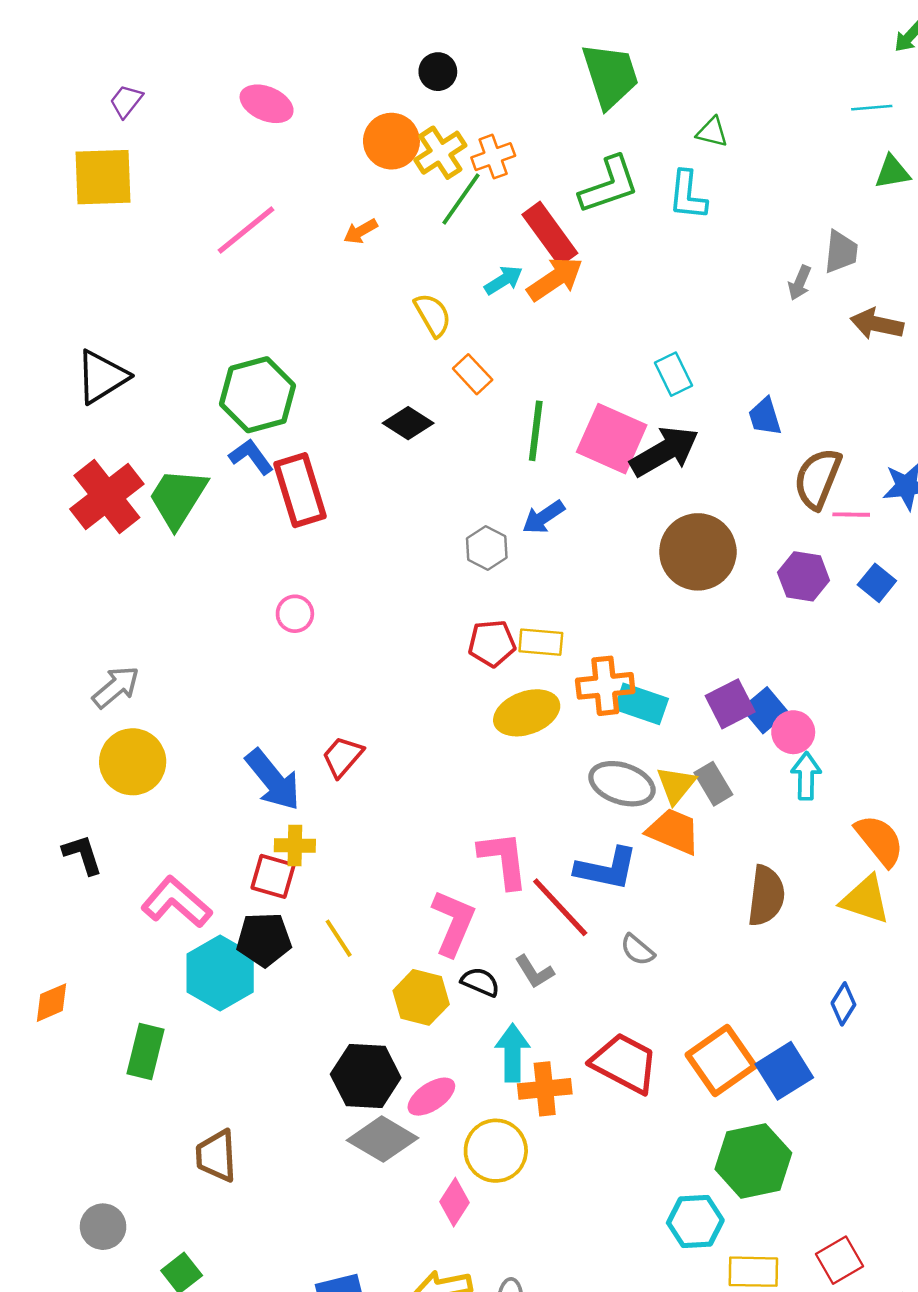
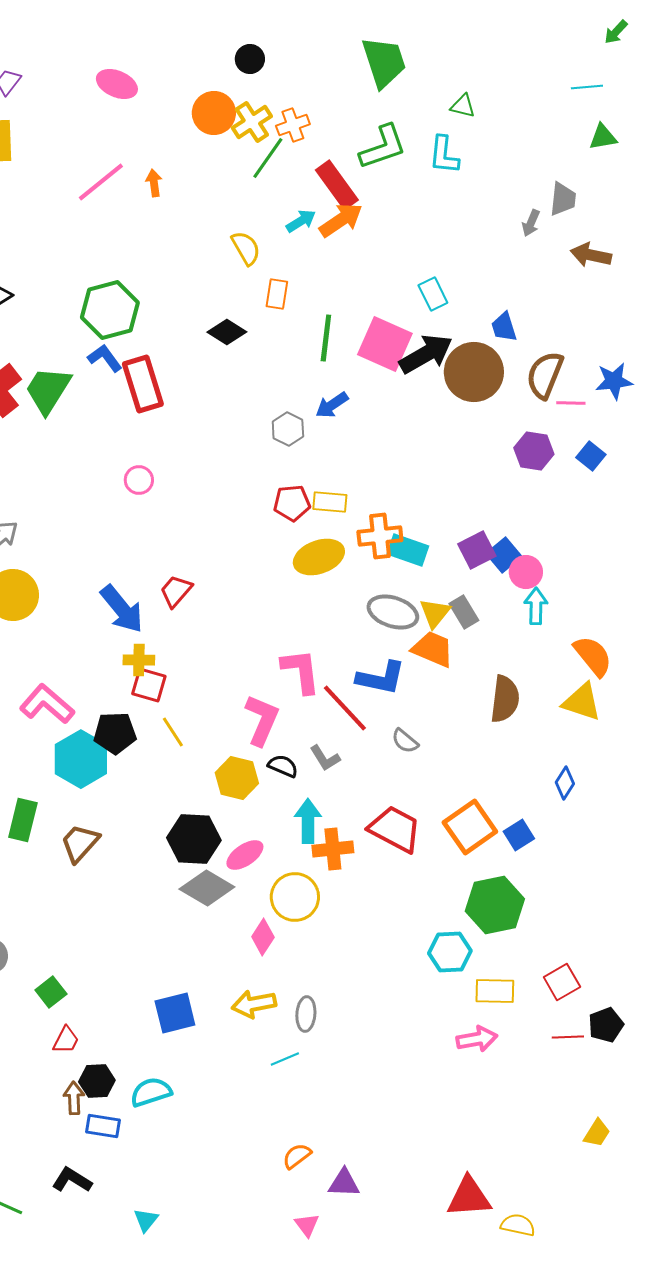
orange arrow: (361, 231) -> (154, 183), moved, turned 112
orange rectangle: (473, 374) -> (277, 294), turned 52
brown circle: (698, 552) -> (474, 372), moved
red square: (273, 876) -> (149, 685), moved
blue square: (784, 1071) -> (519, 835), size x0.7
brown trapezoid: (216, 1156) -> (80, 843), moved, turned 45

